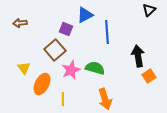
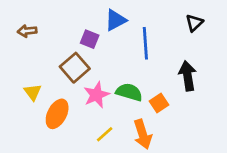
black triangle: (149, 10) -> (194, 23), moved
orange square: (149, 76) -> (159, 103), moved
yellow line: (63, 99) -> (105, 134), moved, turned 48

